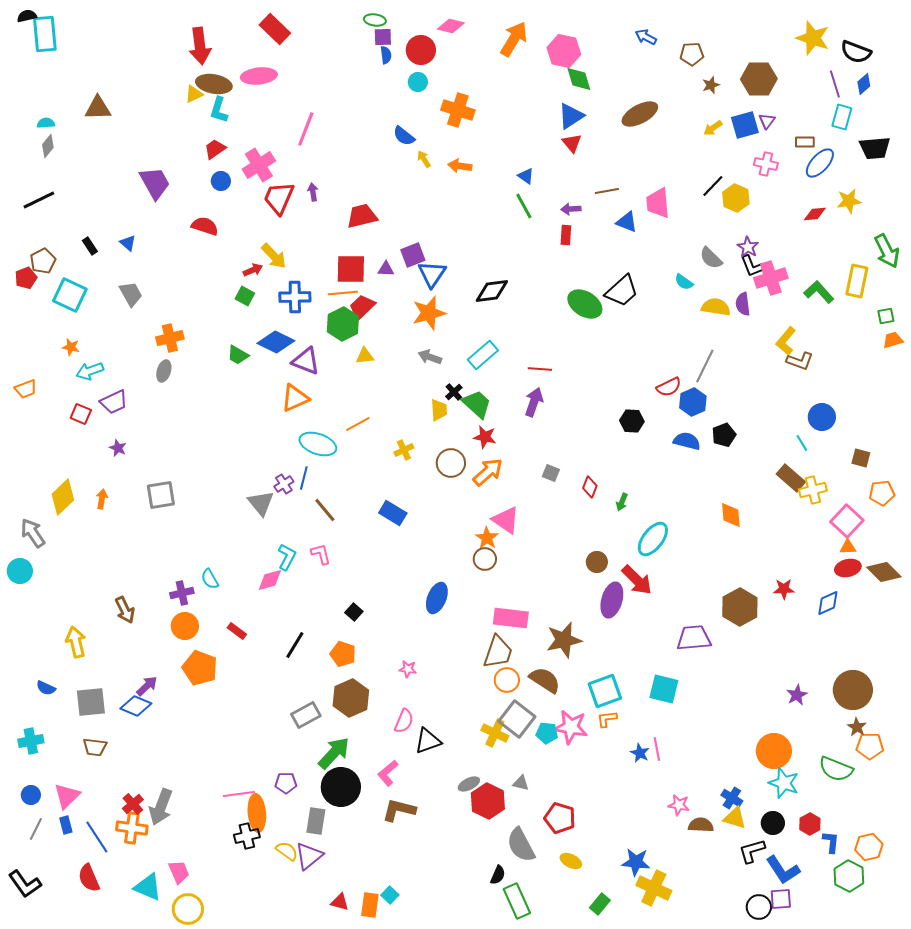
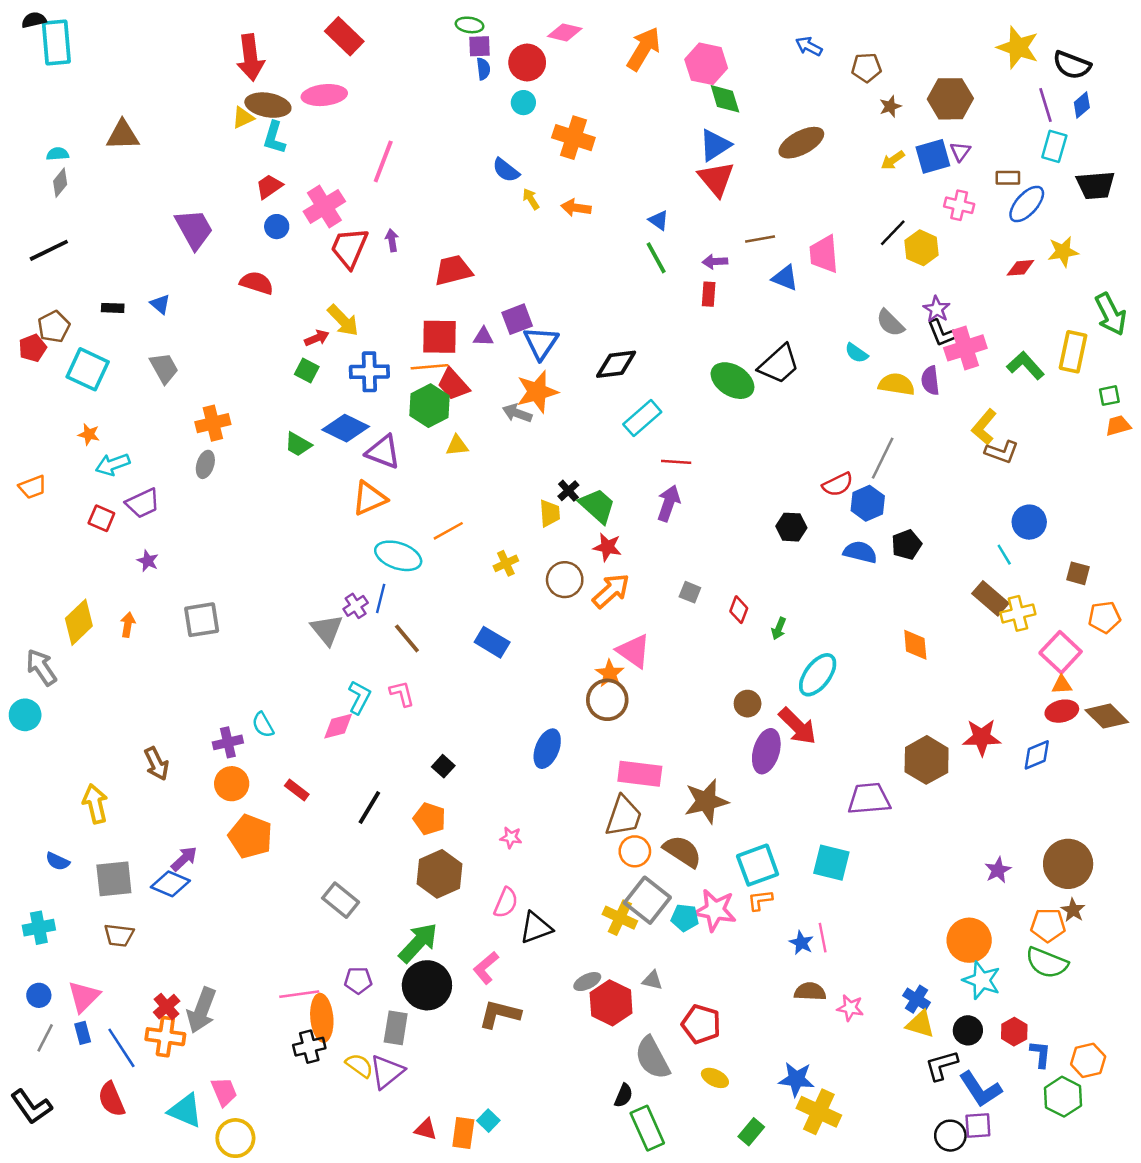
red triangle: (572, 143) -> (716, 179), size x1.5
black rectangle: (90, 246) -> (113, 308), turned -54
red trapezoid: (362, 307) -> (453, 384), turned -88
cyan rectangle: (483, 355) -> (642, 418), moved
gray arrow: (430, 357) -> (517, 413), moved
brown circle: (485, 559) -> (607, 700), size x1.4
red star: (784, 589) -> (982, 737), size x1.4
gray rectangle: (306, 715) -> (341, 900), moved, turned 68
orange pentagon: (870, 746) -> (1048, 925), moved
brown semicircle: (701, 825) -> (810, 992), moved

